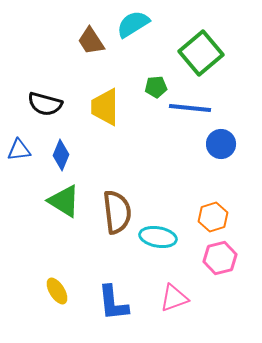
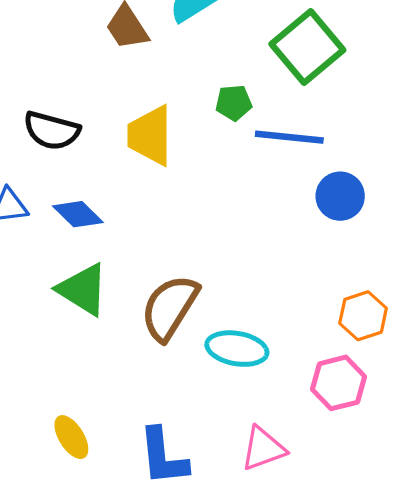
blue diamond: (61, 155) -> (78, 214), turned -68
brown semicircle: (117, 212) -> (170, 308), turned -141
orange hexagon: (213, 217) -> (363, 316), moved

